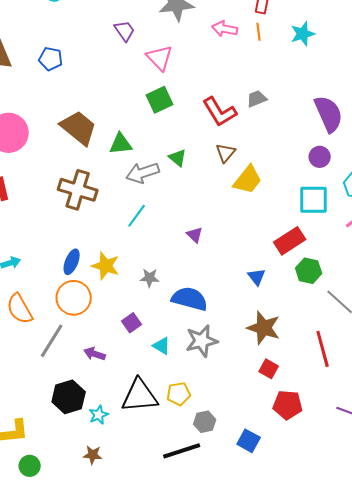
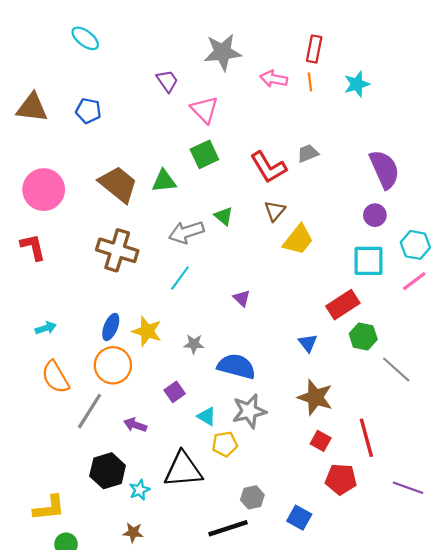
green triangle: (121, 144) -> (164, 181), moved
red line: (323, 349) -> (366, 438), moved
yellow pentagon: (179, 394) -> (225, 444), moved

